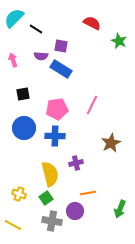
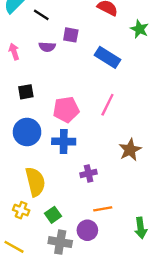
blue rectangle: (61, 69) -> (107, 57), moved
yellow semicircle: (50, 174) -> (35, 182), moved
green arrow: (120, 209) -> (141, 228), turned -30

